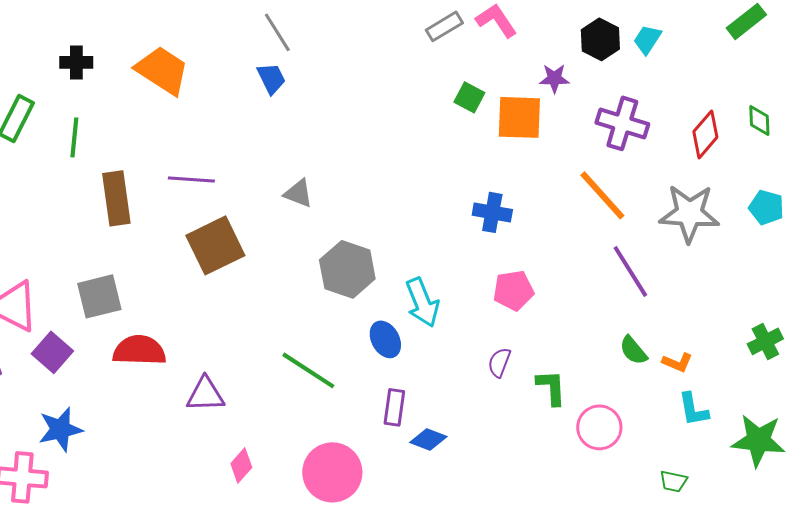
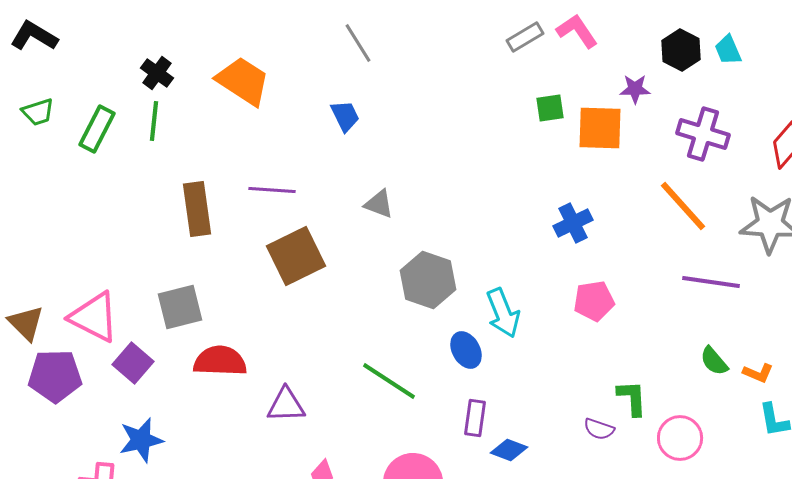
cyan trapezoid: (647, 39) -> (728, 50), turned -56
black cross: (76, 62) -> (157, 73), turned 36
blue trapezoid: (271, 78) -> (345, 116), moved
green square: (469, 97) -> (550, 108), turned -36
green line: (74, 137) -> (154, 121), moved
blue cross: (492, 212) -> (573, 223), turned -36
purple line: (630, 271) -> (711, 282), turned -50
purple semicircle: (499, 362) -> (599, 429), moved, turned -92

